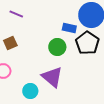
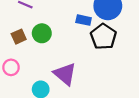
green circle: (57, 47) -> (42, 33), moved

